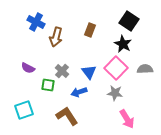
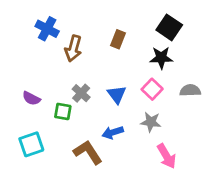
black star: (123, 44) -> (161, 58), turned -30
purple semicircle: (28, 68) -> (31, 98), moved
pink square: (116, 68) -> (152, 89), size x0.7
blue arrow: (79, 92) -> (113, 132), moved

